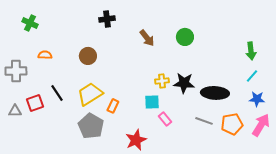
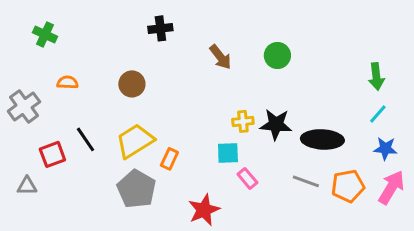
gray cross: (16, 71) -> (24, 106), turned -35
gray triangle: (15, 111) -> (27, 186), moved

